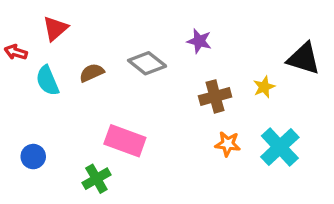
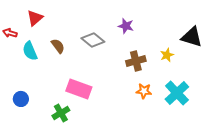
brown semicircle: (92, 73) -> (58, 46), turned 77

